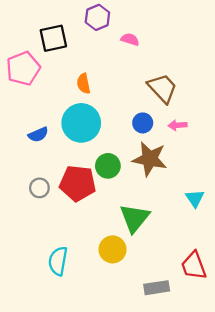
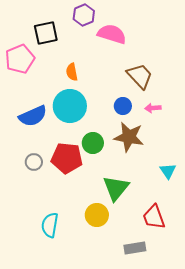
pink semicircle: (130, 39) -> (112, 34), size x1.8
blue semicircle: (38, 135) -> (33, 116), size x1.6
red trapezoid: (194, 266) -> (154, 217), moved

